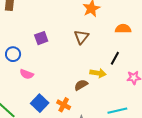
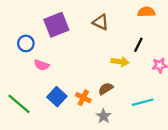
brown triangle: (81, 37) -> (101, 22), turned -42
purple square: (41, 38) -> (56, 25), size x1.6
brown semicircle: (81, 85) -> (106, 89), moved

